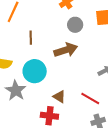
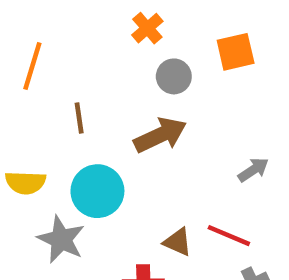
brown triangle: (59, 97) -> (178, 242), moved

